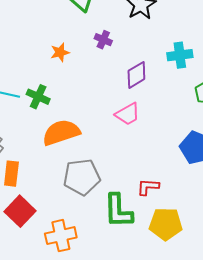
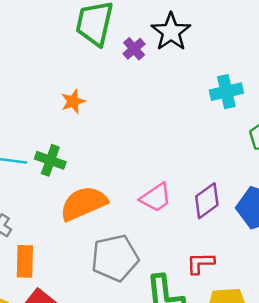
purple cross: (103, 40) -> (134, 49), moved, turned 30
purple diamond: (136, 75) -> (207, 201), moved
pink trapezoid: (128, 114) -> (156, 198), moved

